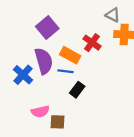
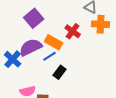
purple semicircle: (44, 61) -> (31, 47), turned -100
blue line: (66, 71) -> (50, 56), turned -40

